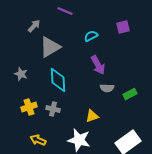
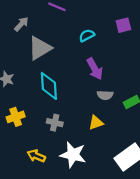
gray cross: (53, 109) -> (55, 123), moved
yellow triangle: (92, 116) -> (96, 123), moved
yellow arrow: (38, 140) -> (36, 156), moved

